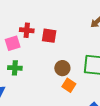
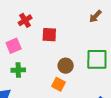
red cross: (27, 30) -> (25, 20), moved, turned -32
orange square: (69, 85) -> (59, 84), moved

